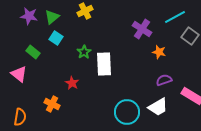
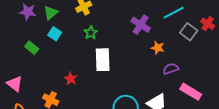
green star: (84, 52) -> (91, 33), moved
pink triangle: (19, 74) -> (15, 84), moved
purple semicircle: (164, 80) -> (171, 69), moved

